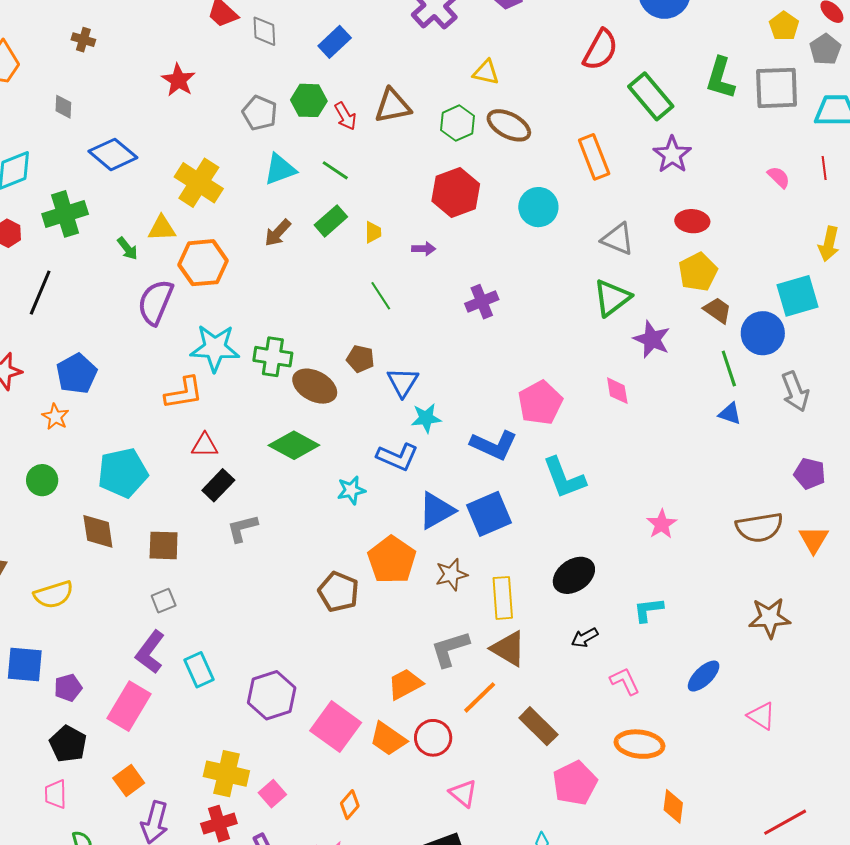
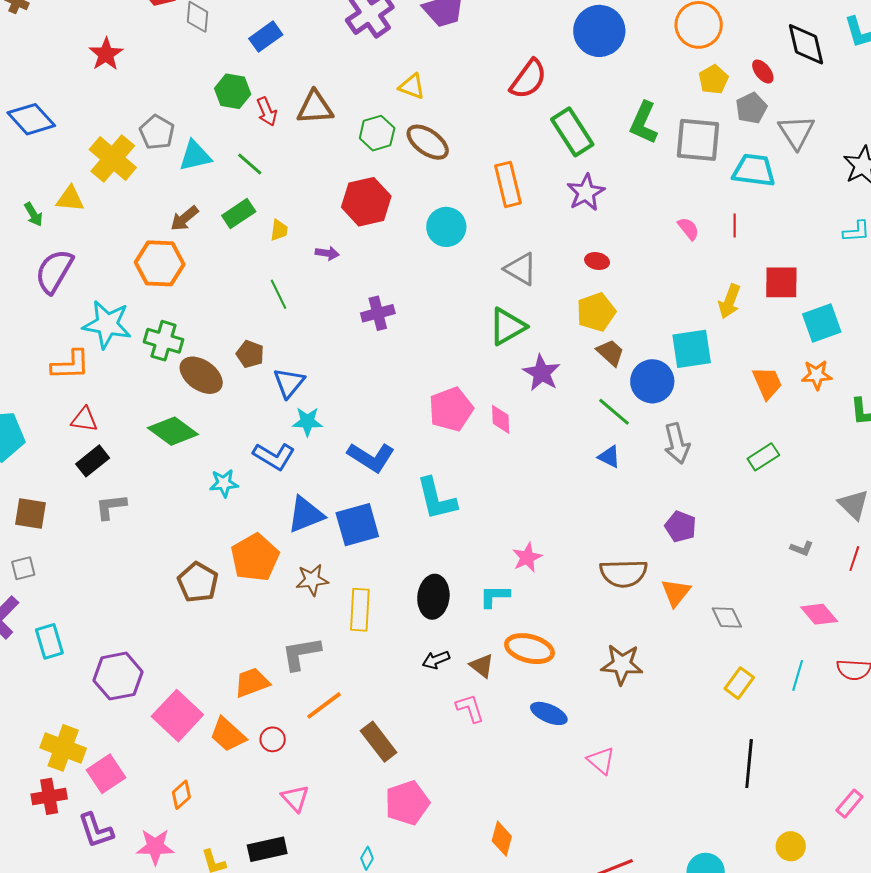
gray pentagon: (260, 113) -> (157, 132), moved
red ellipse: (692, 221) -> (597, 261), size x0.7
orange hexagon: (203, 263) -> (160, 263), moved
green line: (729, 368) -> (614, 412), turned -39
pink pentagon: (540, 403) -> (451, 409), moved
black ellipse: (574, 575) -> (433, 597), turned -57
cyan L-shape: (648, 610) -> (495, 596), moved
brown triangle: (508, 649) -> (482, 666), moved, size x0.7
blue ellipse: (704, 676) -> (549, 713), turned 60
red circle: (433, 738) -> (273, 739), size x0.7
orange ellipse: (639, 744) -> (529, 649), moved
pink square: (272, 794) -> (106, 774), size x1.4

